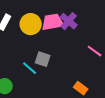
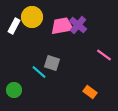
yellow circle: (31, 24) -> (32, 17), moved

